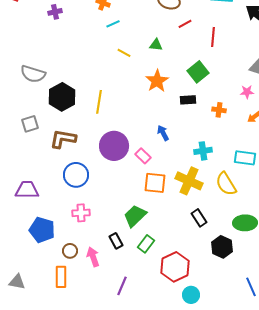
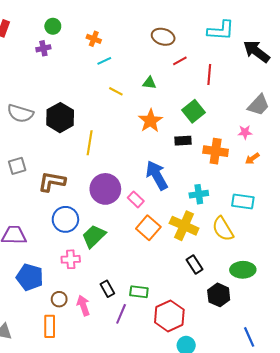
black hexagon: (62, 97) -> (60, 118), moved
orange cross: (219, 110) -> (216, 151), size x1.6
blue arrow: (163, 133) -> (157, 175), size x1.8
orange square: (155, 183) -> (148, 228), turned 35
green trapezoid: (135, 216) -> (94, 236), moved
green rectangle: (146, 244) -> (139, 292), turned 60
purple line: (122, 286) -> (121, 314), moved

